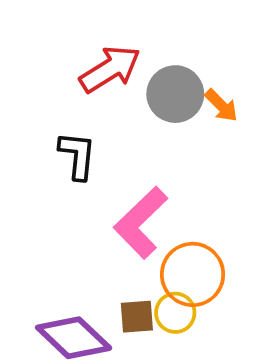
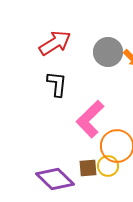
red arrow: (110, 69) -> (55, 43), moved

